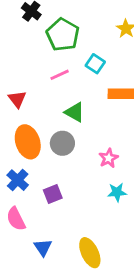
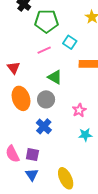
green pentagon: (63, 35) -> (46, 21), turned -30
blue cross: (18, 180) -> (44, 126), moved
purple square: (53, 194) -> (32, 155), moved, turned 32

